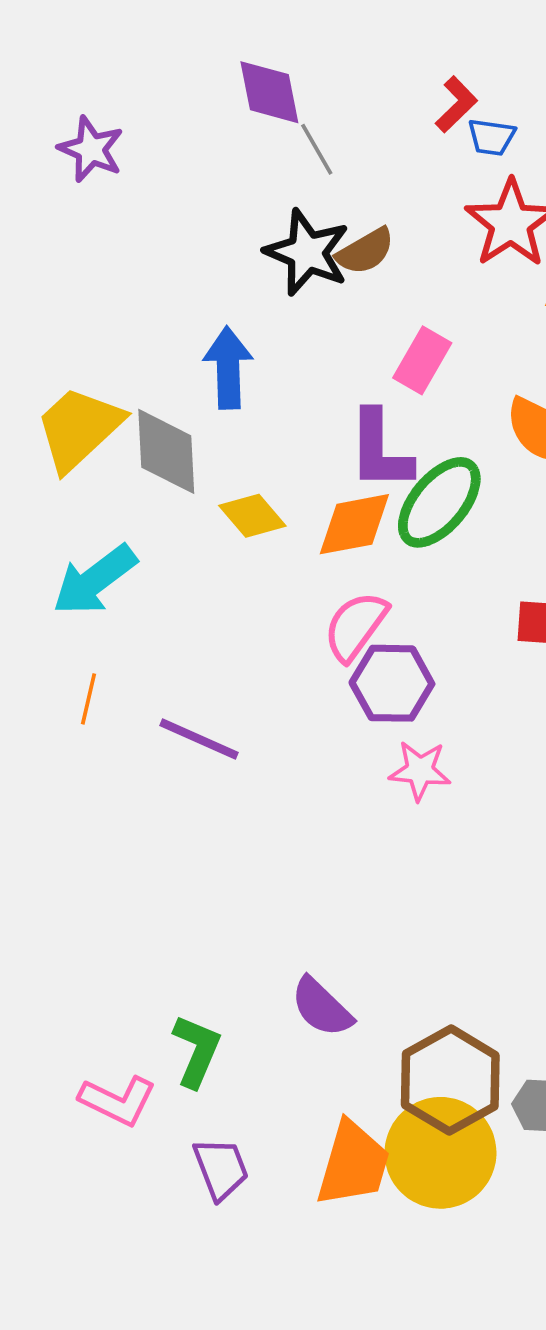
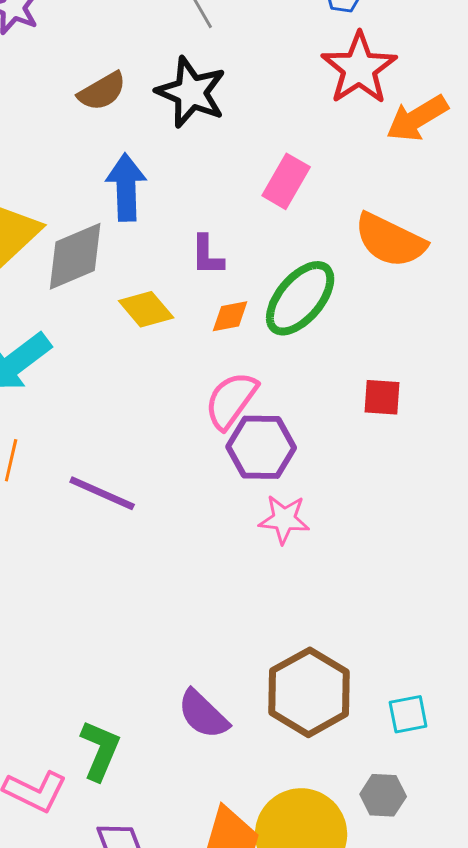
brown semicircle: (365, 251) -> (102, 91), moved
purple L-shape: (380, 450) -> (207, 255), moved, size x0.6
gray diamond: (166, 451) -> (75, 256), turned 70
orange diamond: (354, 524) -> (230, 316), size x0.6
brown hexagon: (450, 1080) -> (309, 692), moved

